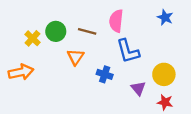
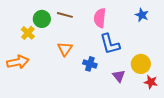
green circle: (56, 31) -> (42, 19), moved
brown line: (87, 31) -> (65, 15), moved
red star: (165, 102) -> (151, 82), moved

